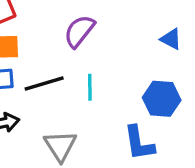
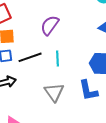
gray triangle: (60, 146) -> (54, 92), moved

